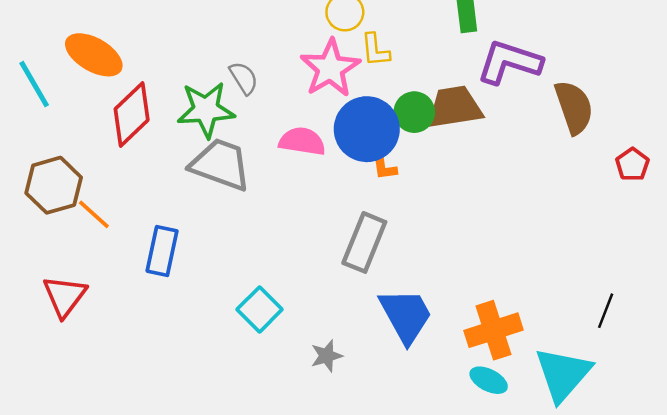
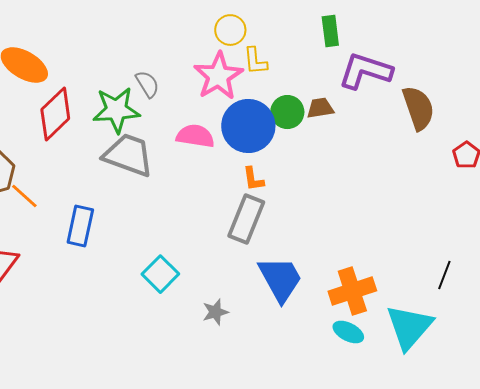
brown trapezoid: (454, 107) -> (320, 108), size x0.6
orange L-shape: (384, 166) -> (253, 179), moved

